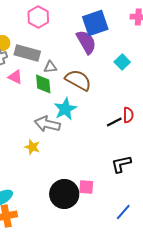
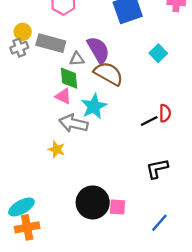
purple semicircle: (86, 42) -> (98, 50), moved
pink triangle: (15, 77) -> (63, 96), moved
pink square: (86, 187) -> (118, 207), moved

